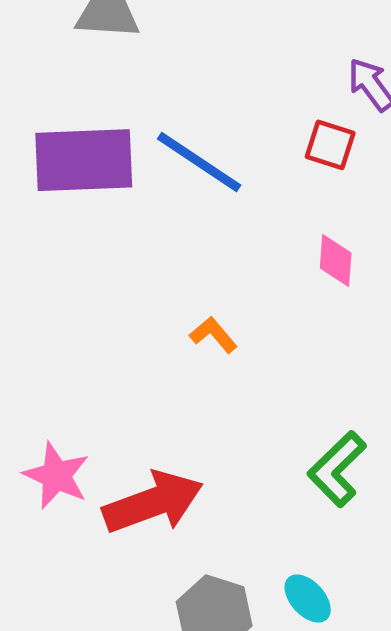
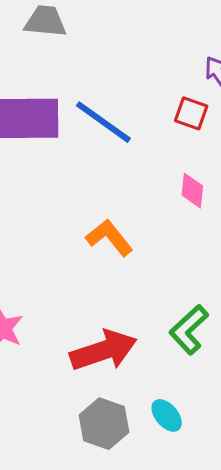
orange L-shape: (213, 335) -> (109, 238), size x1.5
red arrow: (153, 502) -> (103, 350), moved

